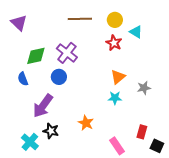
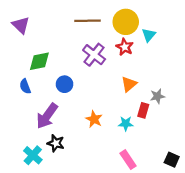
yellow circle: (115, 20) -> (126, 22), size x1.5
cyan triangle: (136, 32) -> (149, 35), turned 40
purple cross: (67, 53) -> (94, 55), moved
cyan star: (115, 98) -> (126, 124), moved
orange star: (86, 123) -> (94, 119), moved
red rectangle: (142, 132) -> (143, 110), moved

